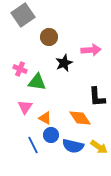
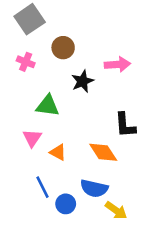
pink cross: (20, 69) -> (26, 62), moved
blue circle: (51, 135) -> (66, 204), moved
yellow arrow: (99, 147) -> (116, 210), moved

